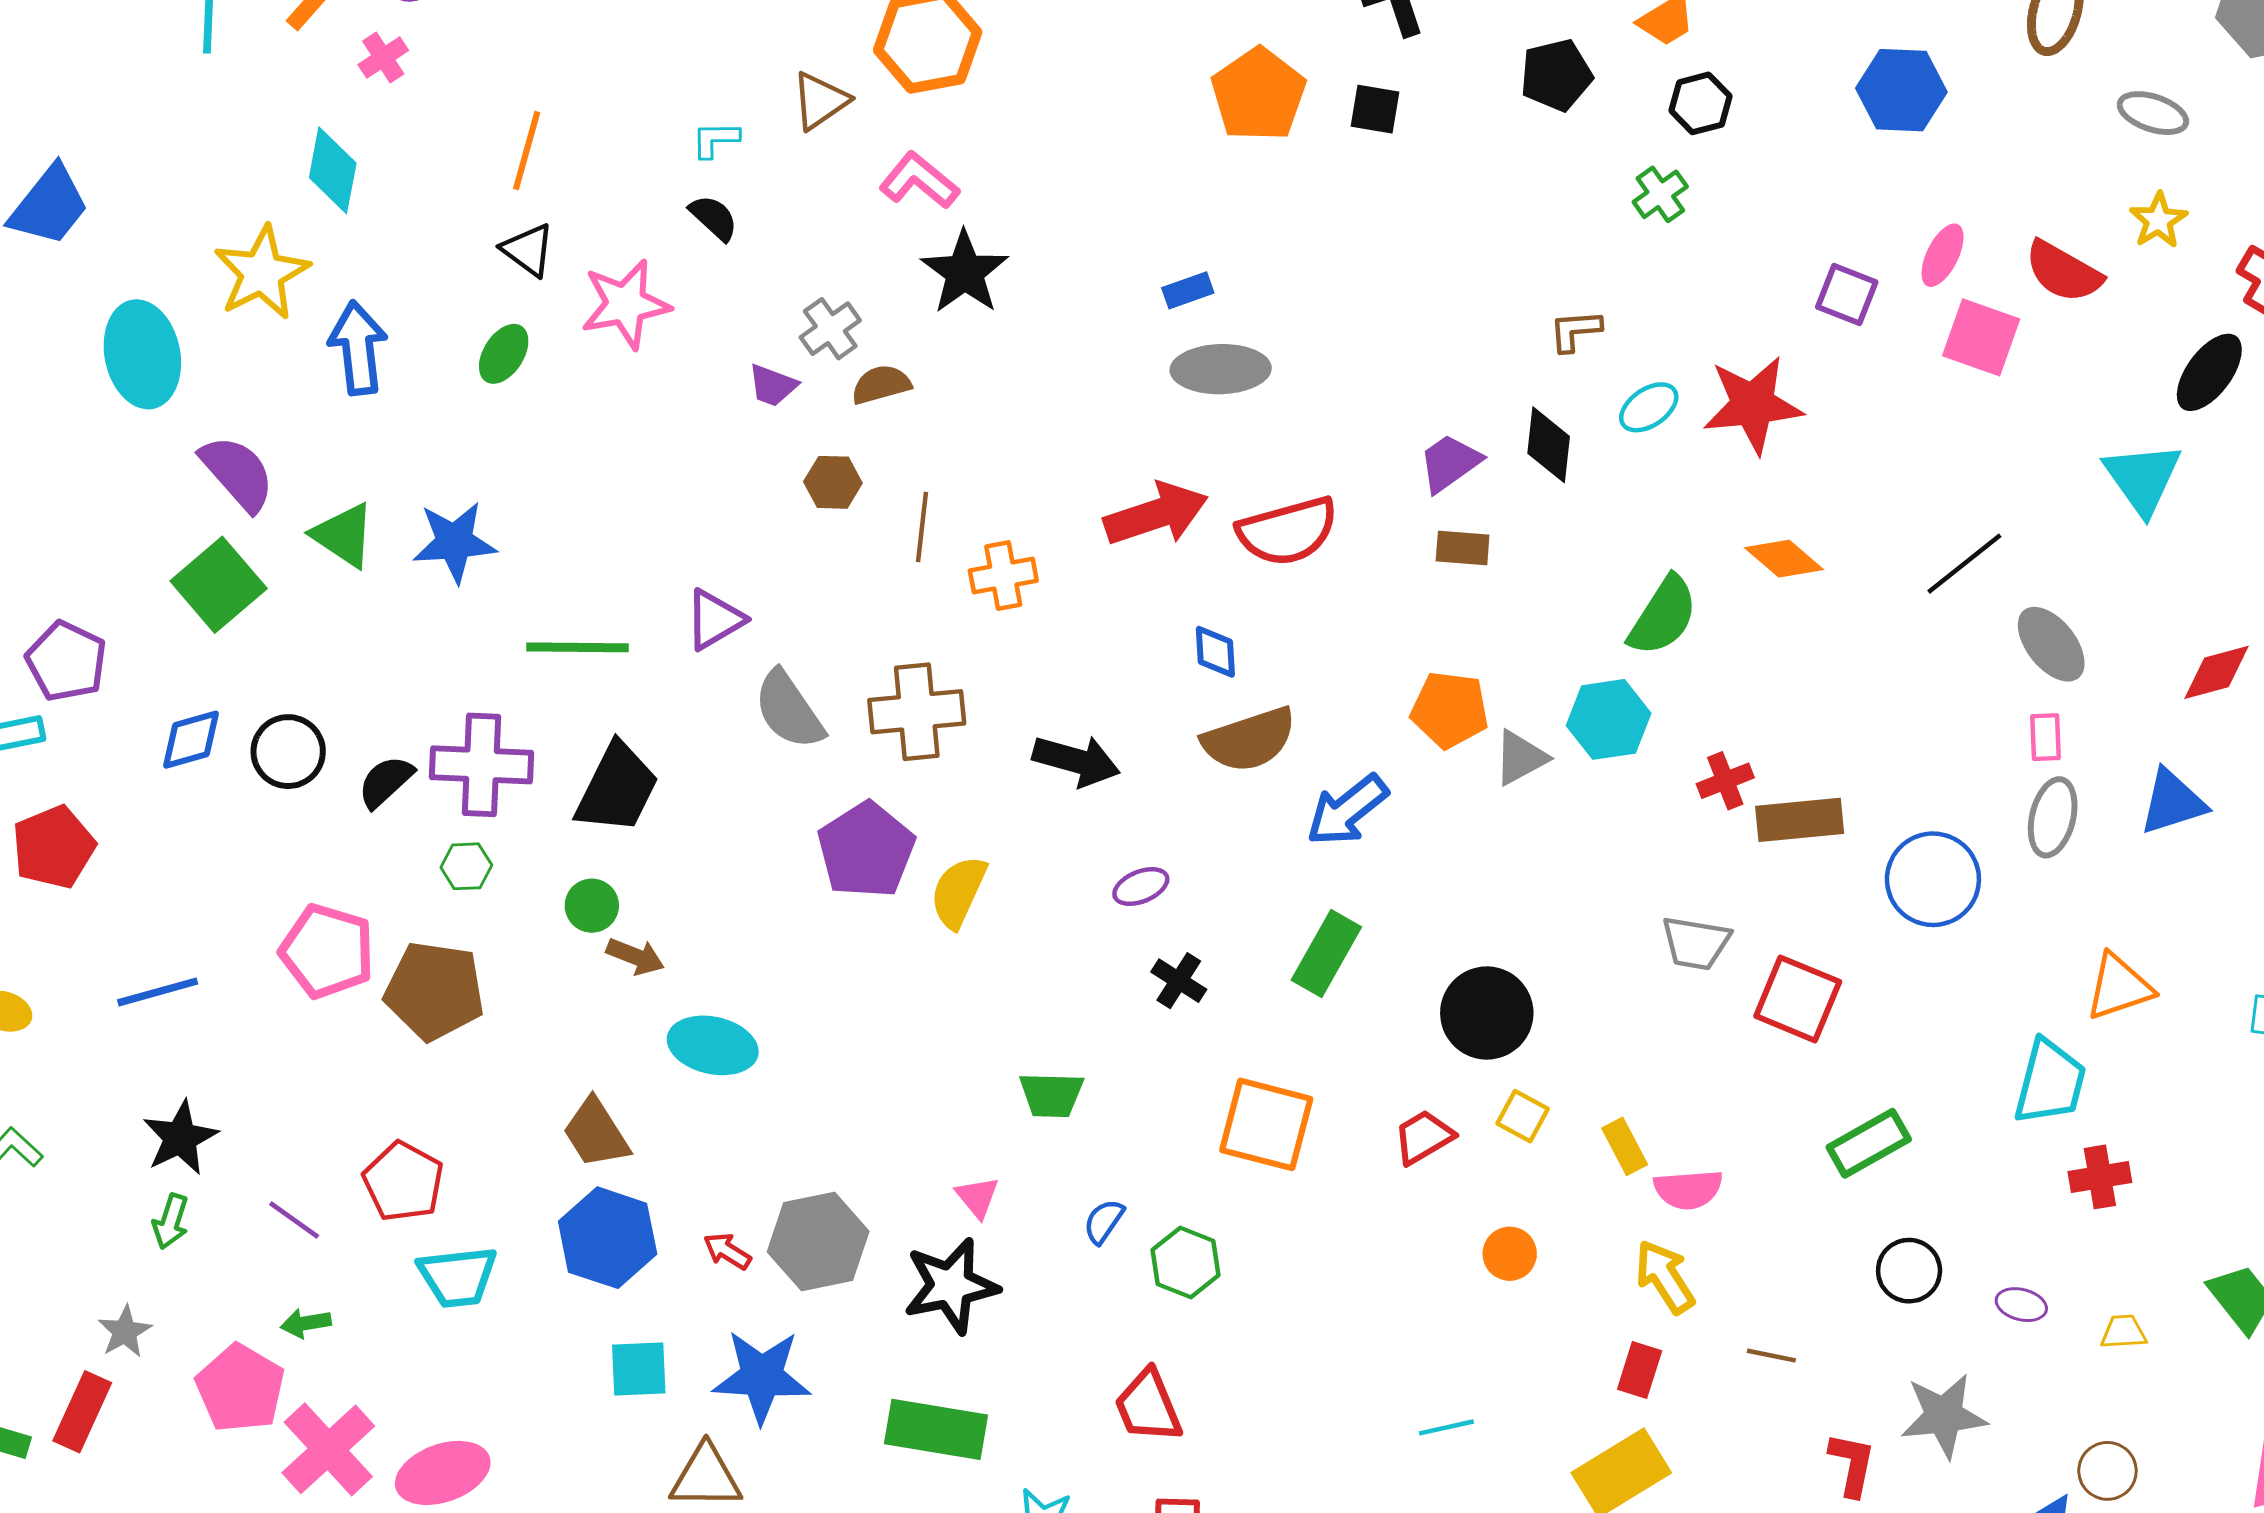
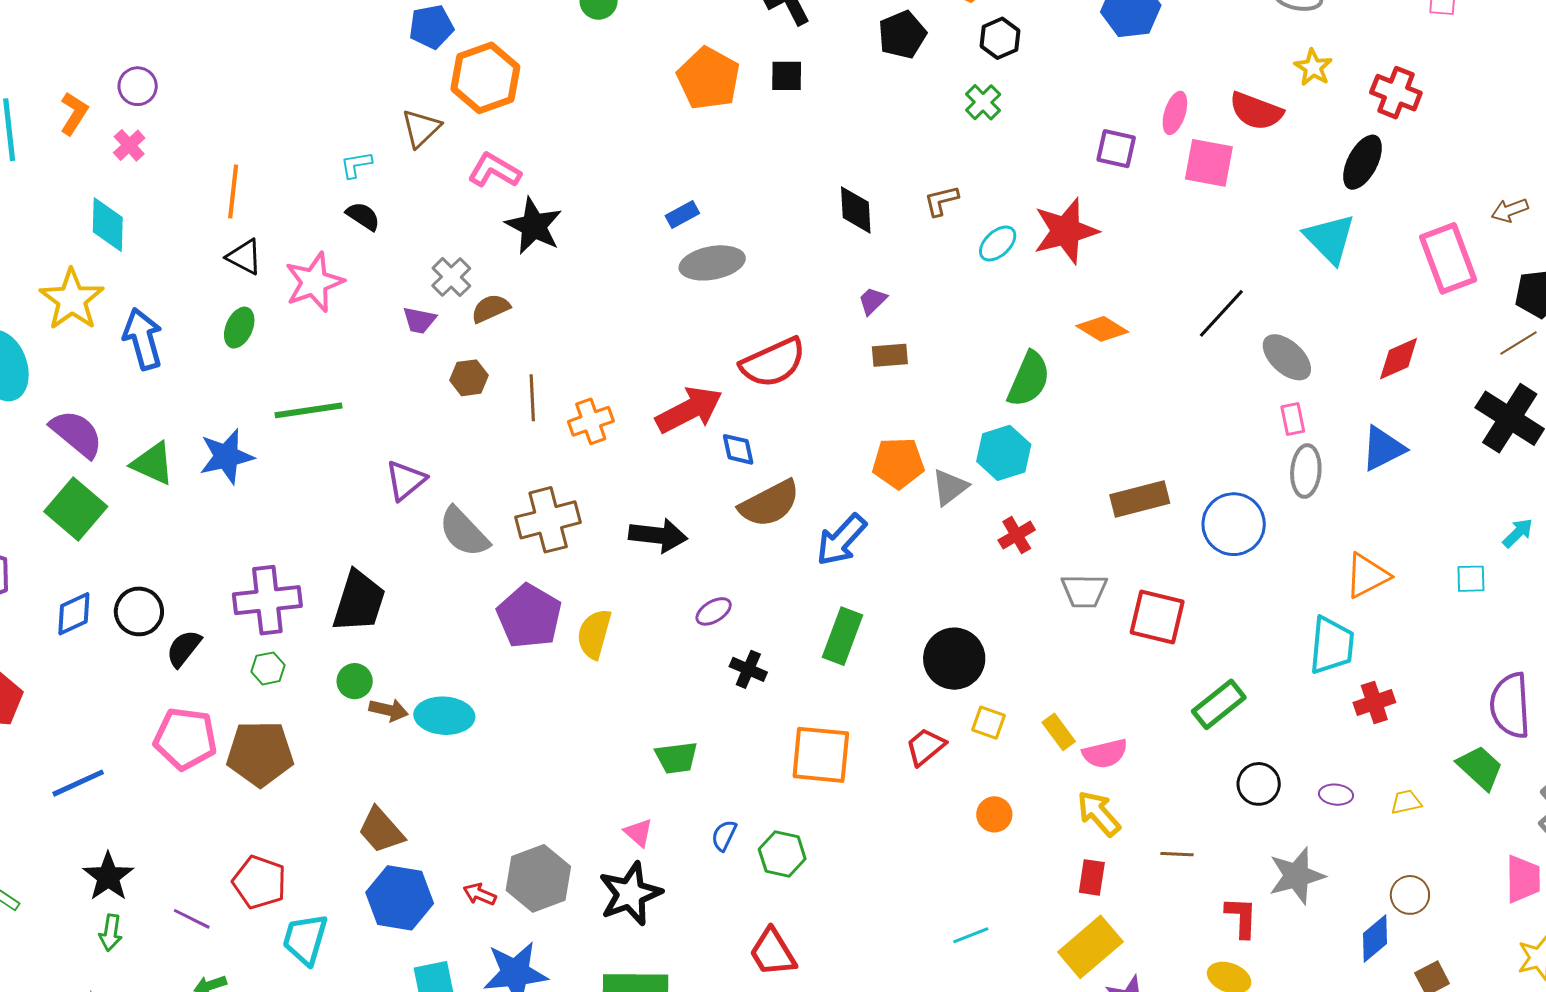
black diamond: (1549, 445) -> (856, 210), moved
purple trapezoid: (1450, 463) -> (873, 301), size x0.7
red arrow: (1156, 514) -> (689, 410), moved
green line: (577, 647) -> (308, 410), moved
red cross: (1725, 781) -> (1017, 535), moved
black semicircle: (386, 782) -> (184, 648), moved
cyan ellipse: (713, 1045) -> (444, 716), moved
cyan trapezoid: (458, 1277) -> (305, 939), turned 122

